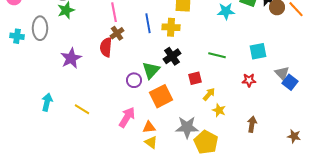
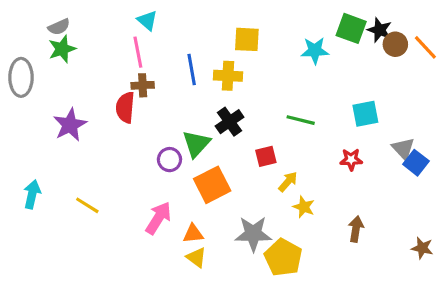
brown cross: (117, 33) -> (143, 85), turned 32

